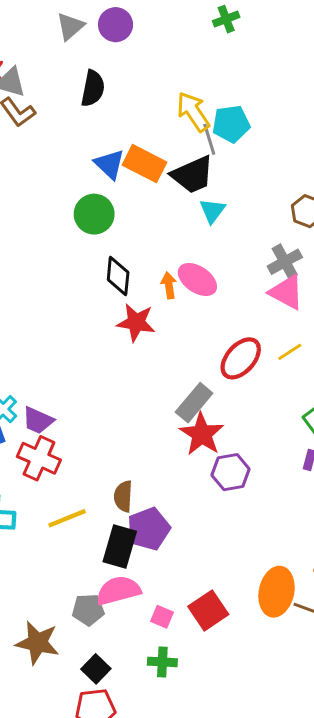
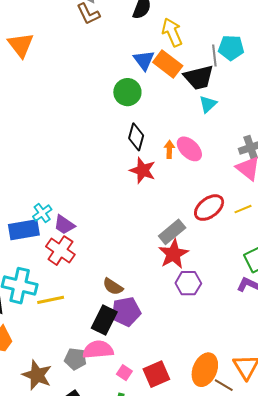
yellow arrow: (193, 112) -> (172, 32), moved
brown semicircle: (123, 496) -> (113, 287), turned -70
yellow line: (67, 518) -> (51, 300), moved

